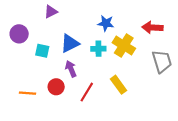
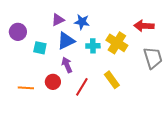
purple triangle: (51, 12) -> (58, 20), moved
blue star: (106, 23) -> (82, 22), moved

